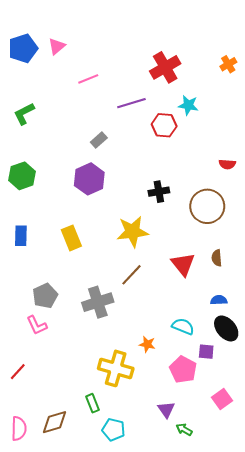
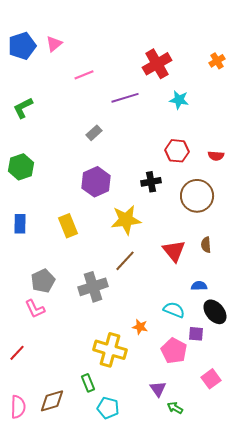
red hexagon: (164, 125) -> (177, 151), moved
purple hexagon: (89, 179) -> (96, 182), moved
blue semicircle: (219, 300) -> (199, 286), moved

